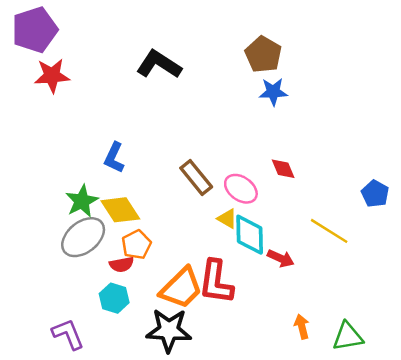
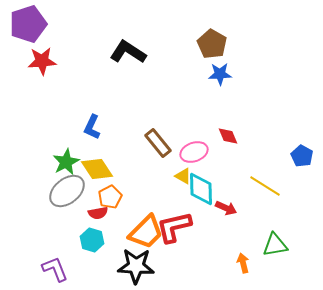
pink ellipse: (241, 189) -> (194, 152), turned -56
red L-shape: (216, 282) -> (174, 227), turned 69
green triangle: (348, 337) -> (275, 245), moved

